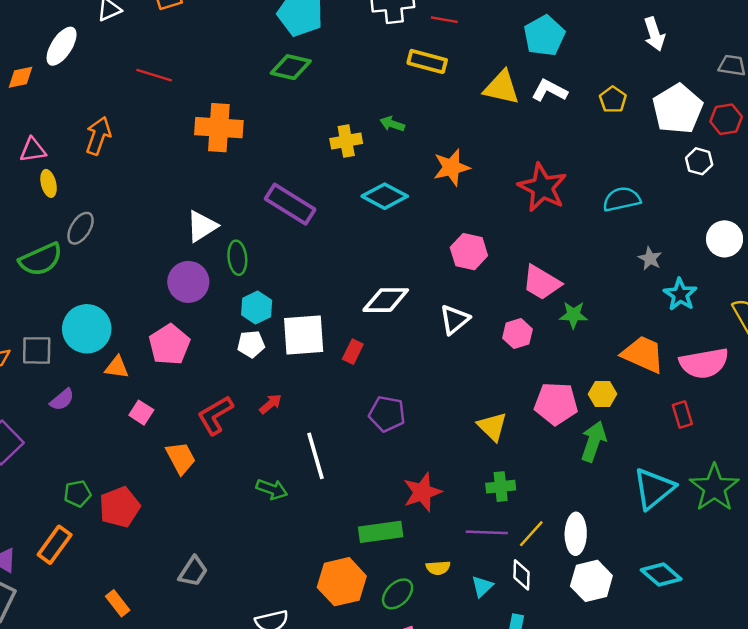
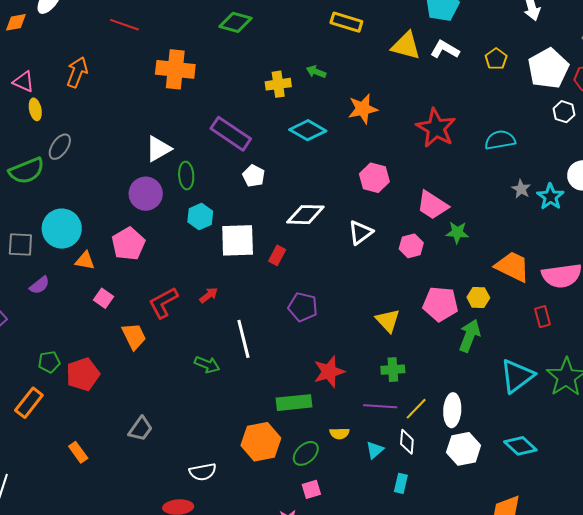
pink triangle: (33, 150) -> (24, 82), turned 30
cyan star: (680, 294) -> (550, 197), moved
white pentagon: (251, 344) -> (254, 176), moved, turned 30

